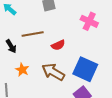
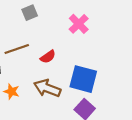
pink cross: (89, 21) -> (79, 24), turned 30

